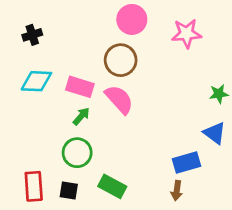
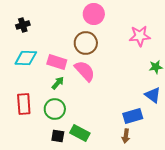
pink star: (187, 33) -> (140, 36), moved
red rectangle: (34, 186) -> (24, 104), moved
black square: (69, 191) -> (58, 136), moved

